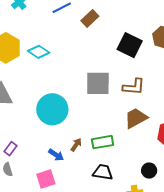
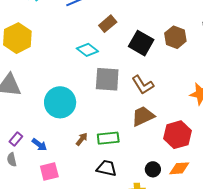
brown rectangle: (90, 18) -> (108, 24), moved
cyan diamond: (39, 52) -> (87, 50), moved
brown L-shape: (134, 87) -> (143, 85), turned 50
blue arrow: (56, 155) -> (39, 145), moved

